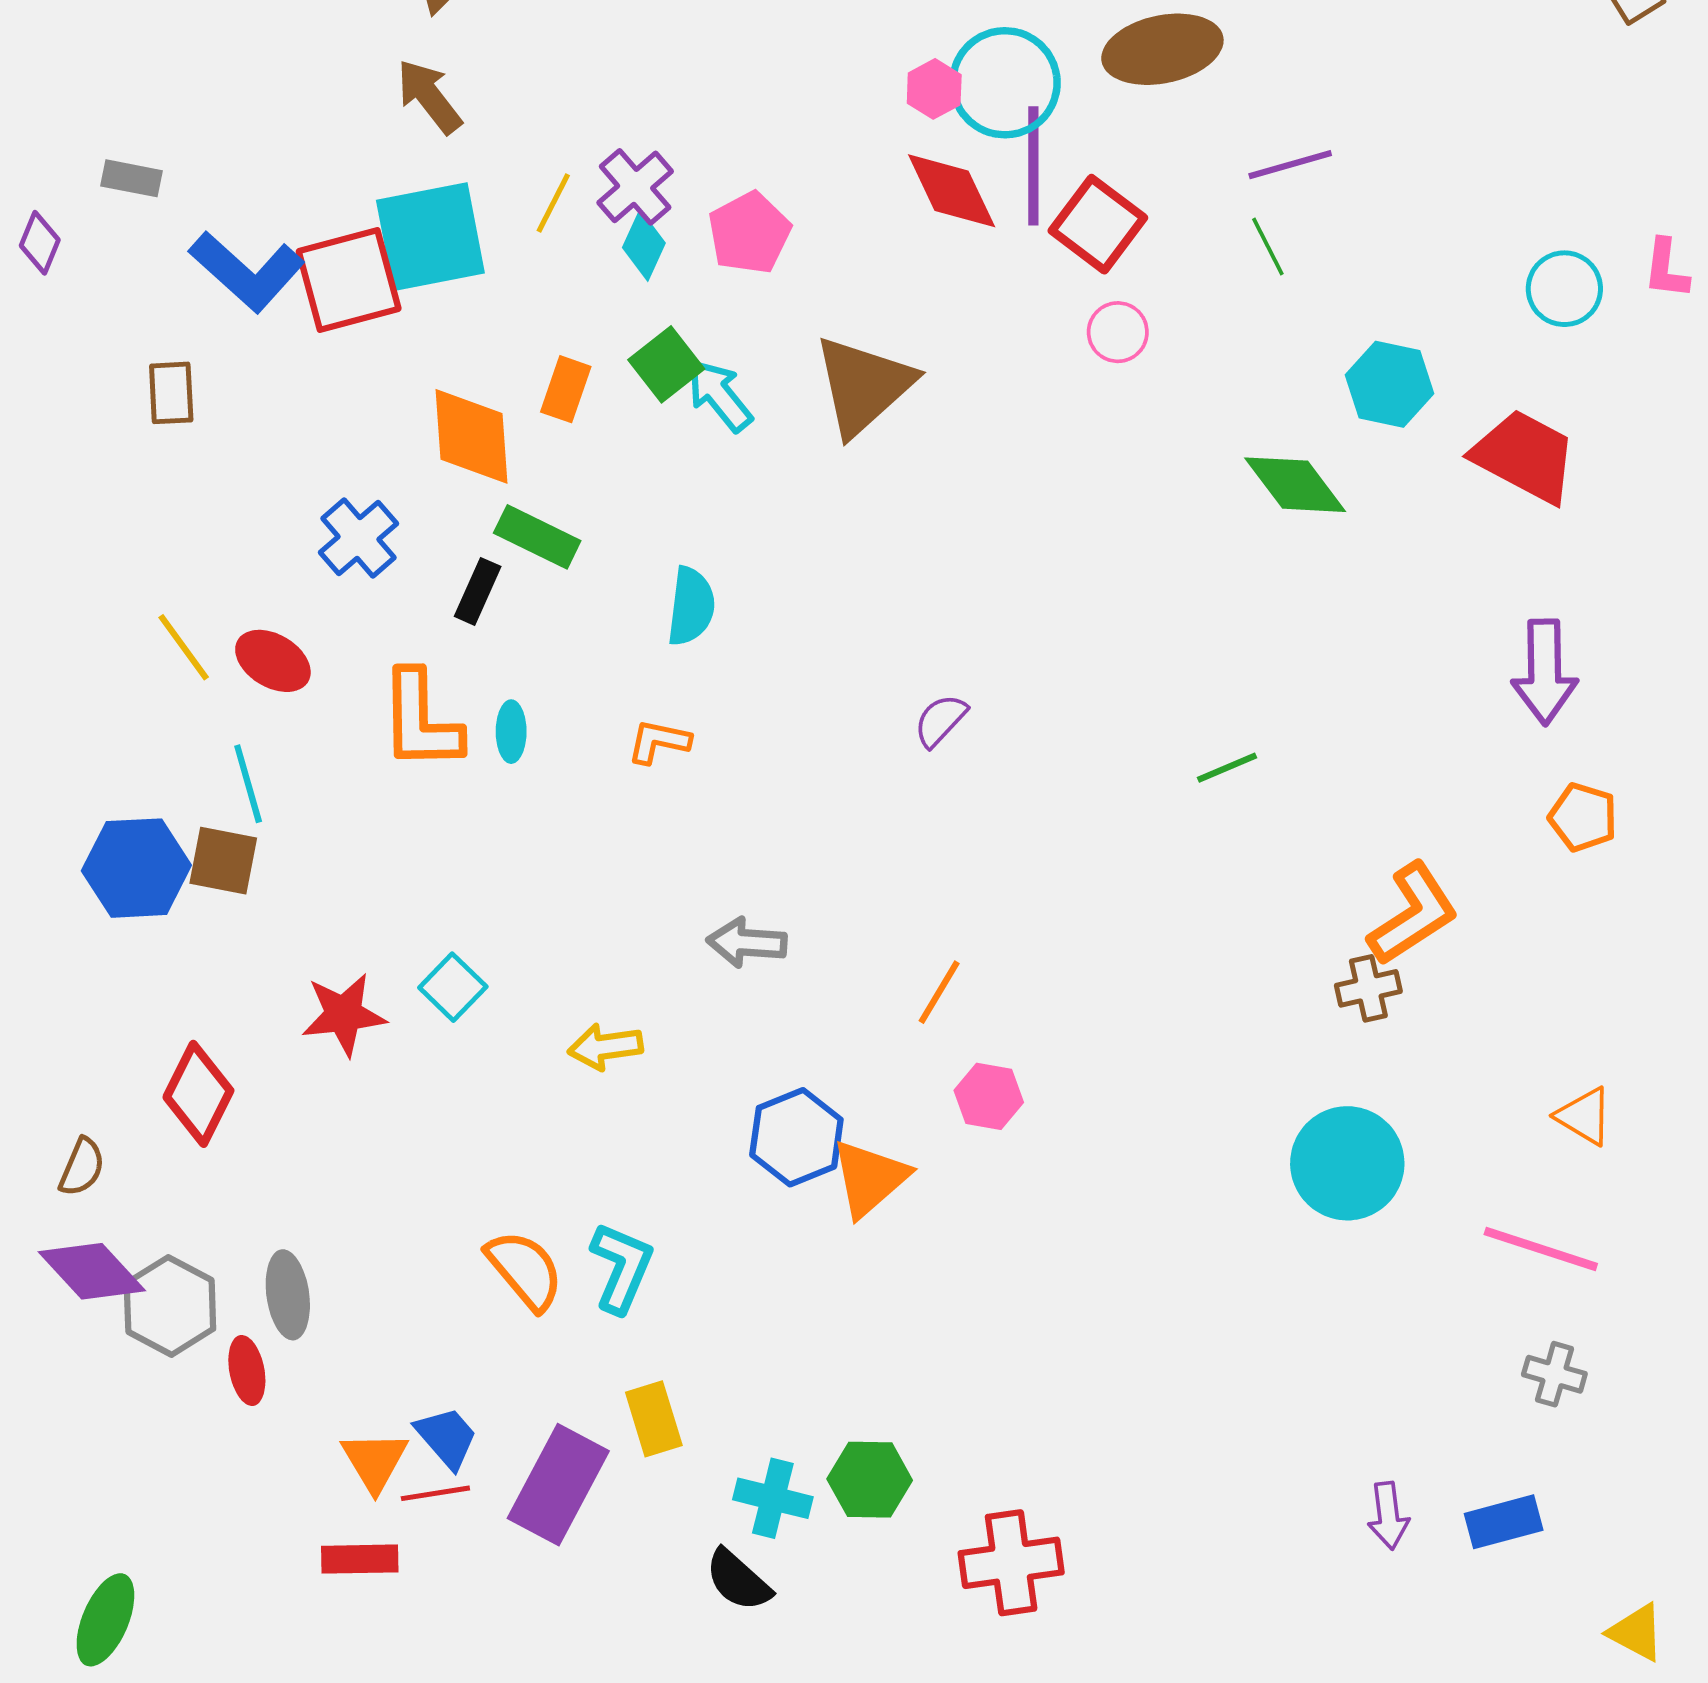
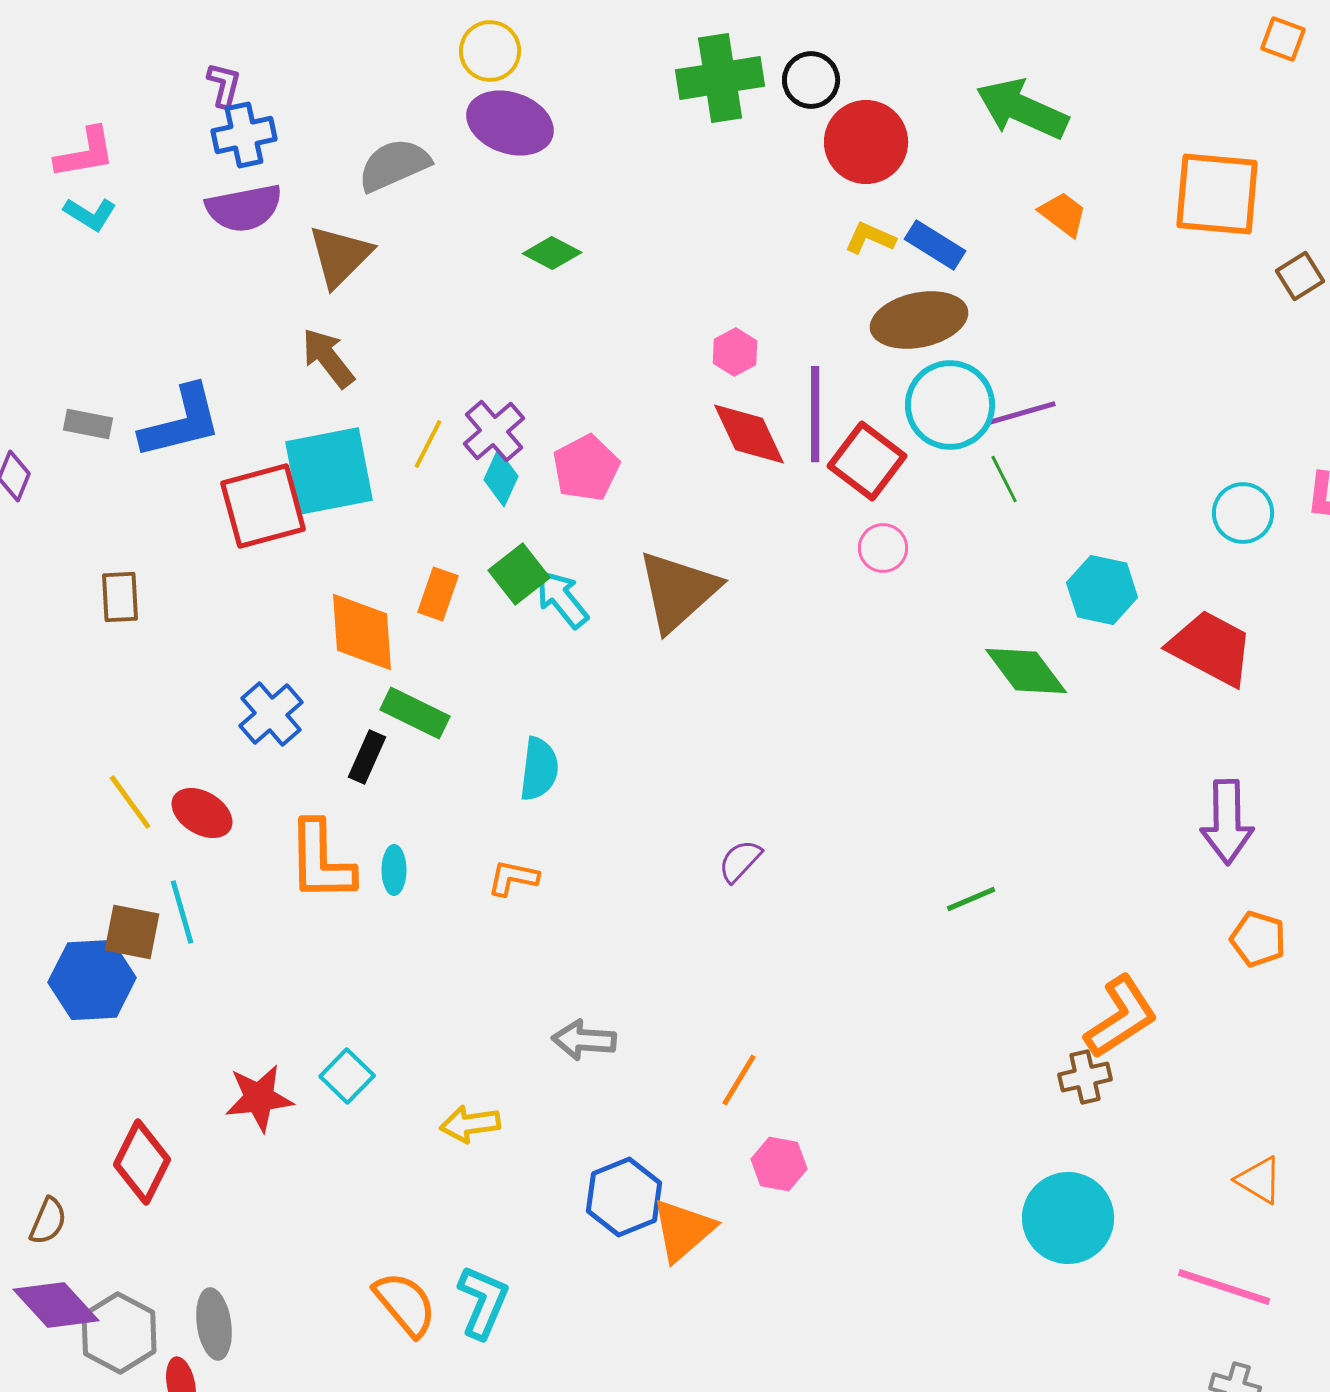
cyan circle: (1005, 83) -> (950, 405), moved
blue L-shape: (247, 271) -> (181, 422), moved, turned -56
brown square: (223, 861) -> (132, 932), moved

